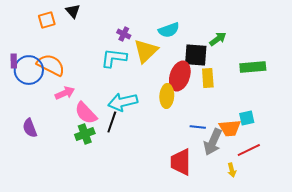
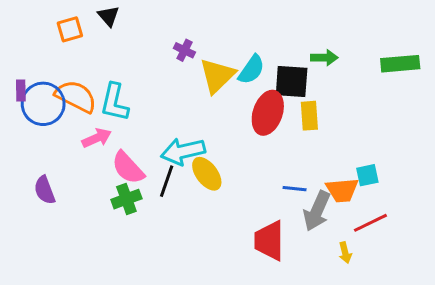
cyan semicircle: (169, 30) -> (251, 70), moved, turned -35
green arrow: (218, 39) -> (324, 58), turned 36
cyan L-shape: (114, 58) -> (115, 102), moved, turned -84
green rectangle: (253, 67) -> (400, 64), moved
yellow ellipse: (167, 96) -> (207, 174), moved, turned -40

